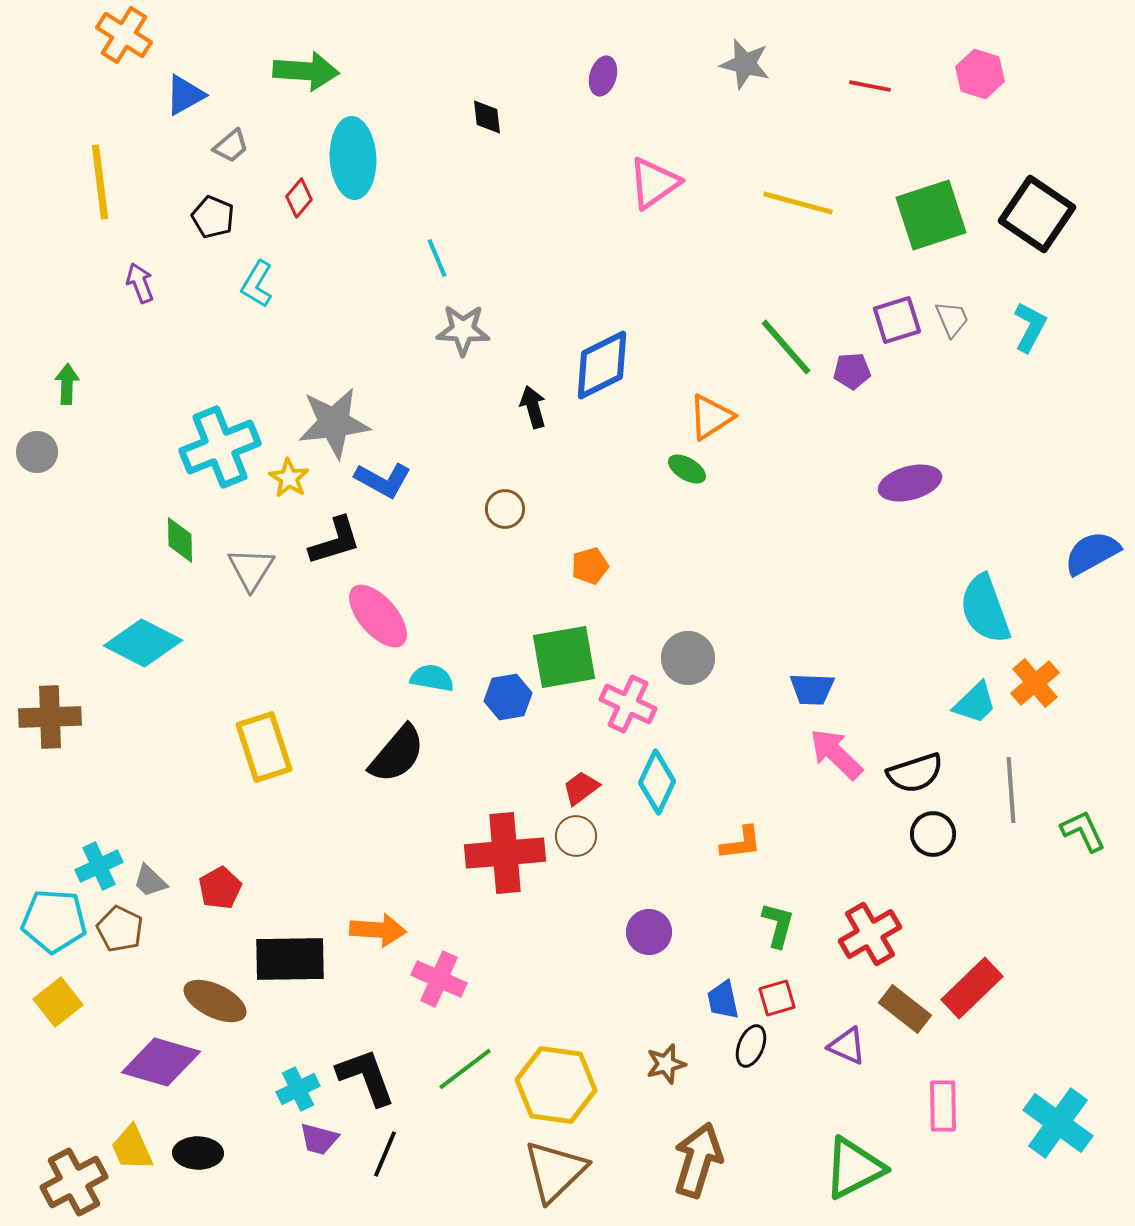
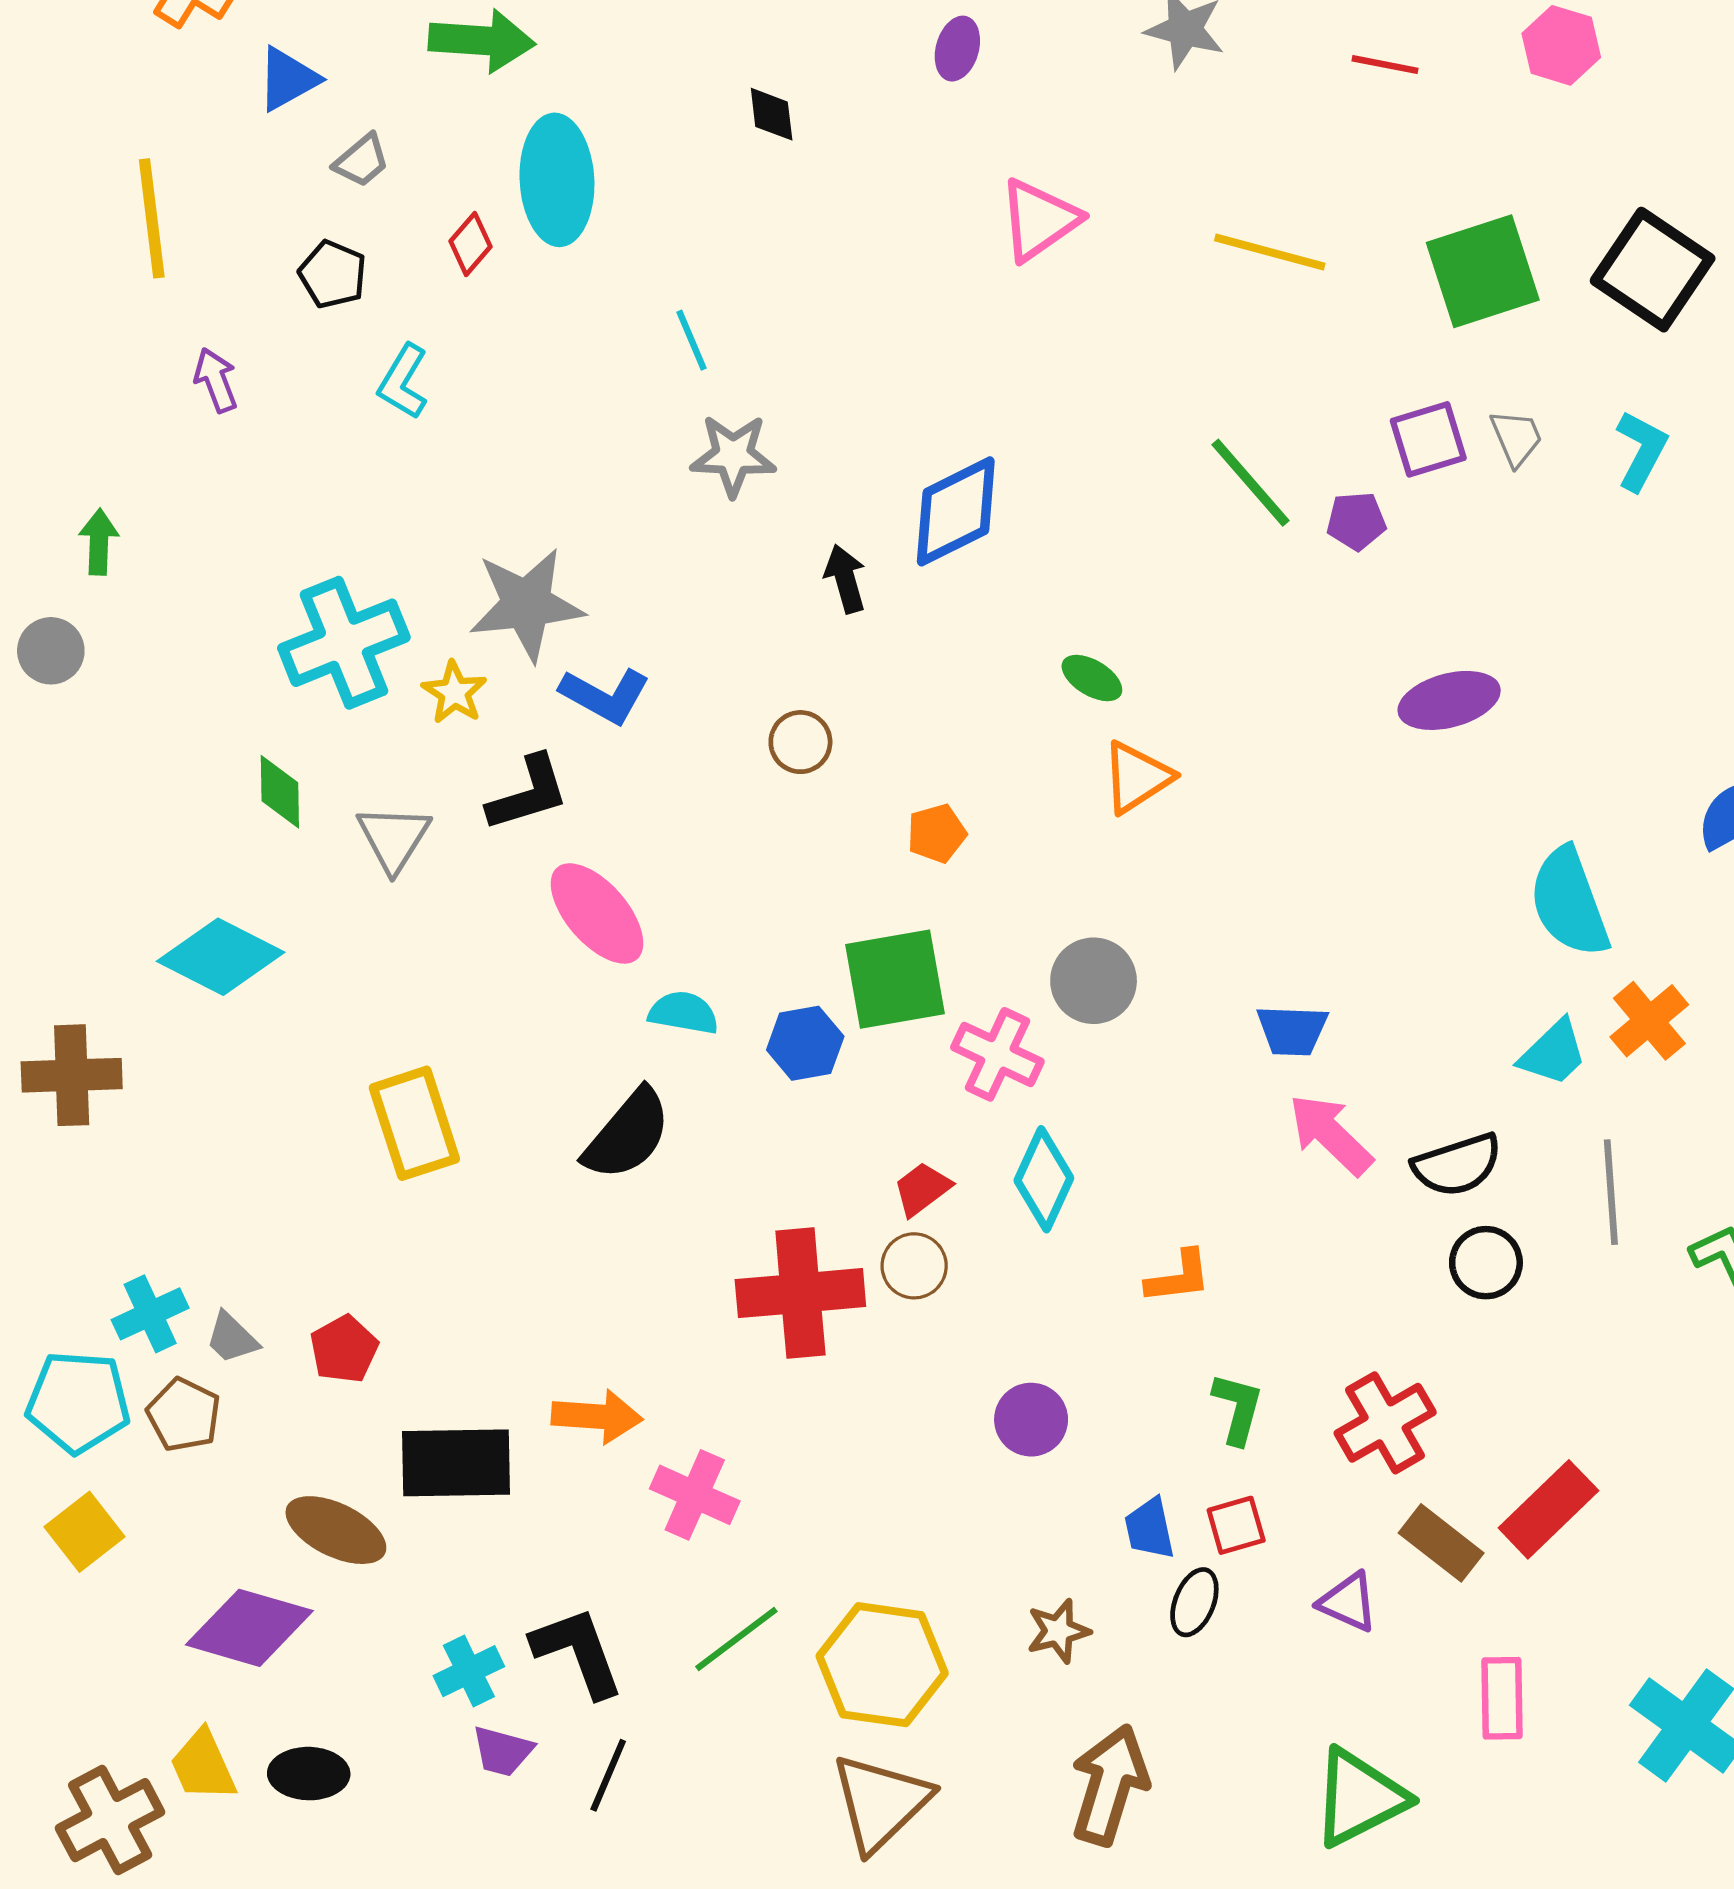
orange triangle: (711, 417) -> (1137, 777), moved

